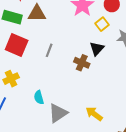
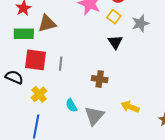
gray line: (49, 50) -> (61, 64), moved
brown cross: (82, 63) -> (100, 79), moved

